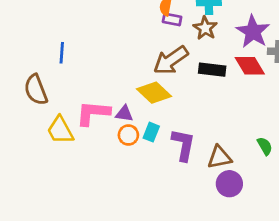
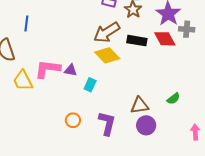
yellow diamond: (154, 93) -> (107, 55), moved
orange circle: (128, 135) -> (73, 120), moved
purple L-shape: (183, 145) -> (107, 123), moved
green semicircle: (265, 146) -> (173, 99), turned 80

